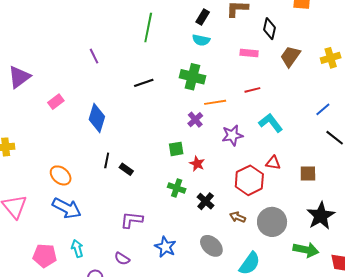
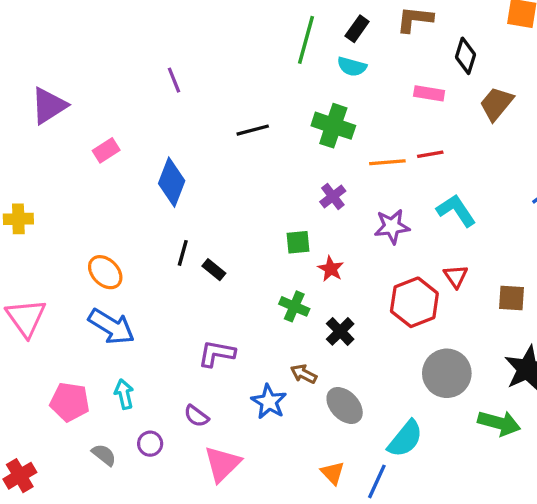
green line: (148, 27) -> (306, 40), moved
orange line: (215, 102) -> (387, 162), moved
red triangle: (273, 163) -> (456, 276), turned 42
brown arrow: (238, 217) -> (304, 374), moved

